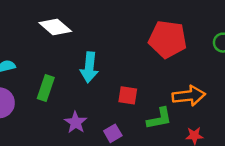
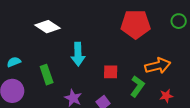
green rectangle: (46, 88) -> (47, 75), turned -30
green L-shape: (159, 118) -> (137, 86), turned -35

